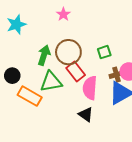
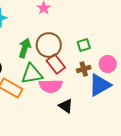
brown cross: (116, 75) -> (84, 69), moved
pink semicircle: (90, 88) -> (51, 86), moved, turned -95

